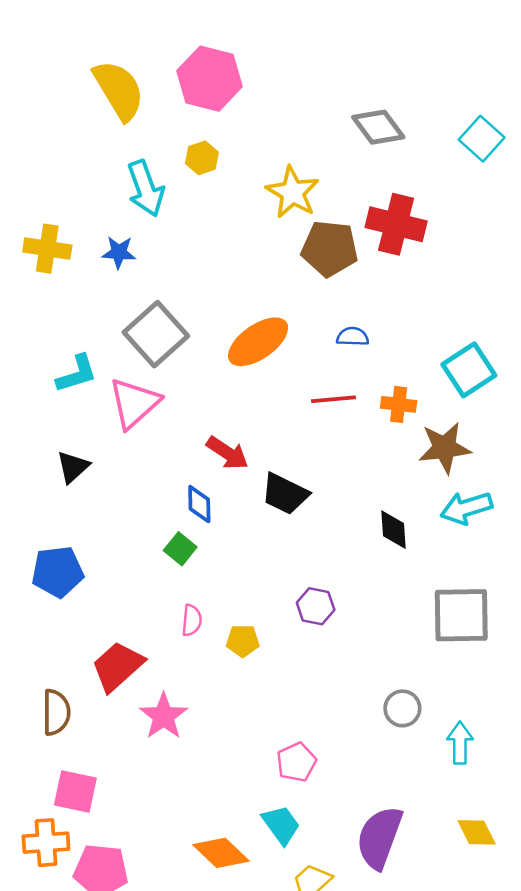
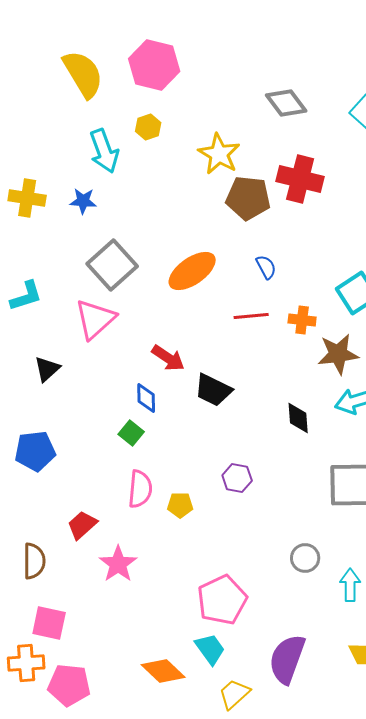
blue semicircle: (353, 337) -> (266, 267), turned 60
cyan L-shape: (77, 374) -> (26, 296), moved
pink semicircle: (192, 620) -> (140, 489), size x1.5
red trapezoid: (118, 666) -> (82, 525), size x0.7
pink pentagon: (296, 762) -> (222, 600), size x1.6

